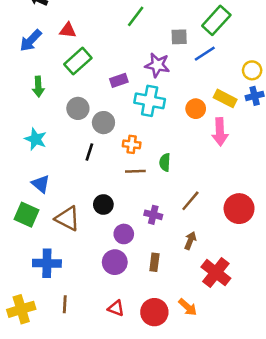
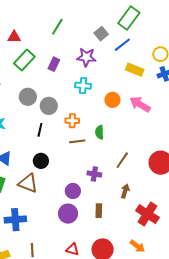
green line: (136, 16) -> (57, 27), moved
gray square: (179, 37) -> (101, 34), turned -32
purple rectangle: (119, 80) -> (54, 64), moved, turned -40
yellow rectangle: (225, 98) -> (135, 70), moved
cyan cross: (150, 101) -> (83, 86), size x0.7
orange circle: (196, 109) -> (112, 100), moved
pink arrow: (220, 132) -> (140, 104), turned 130
black circle: (103, 205) -> (41, 161), moved
orange arrow: (188, 307) -> (137, 246), moved

